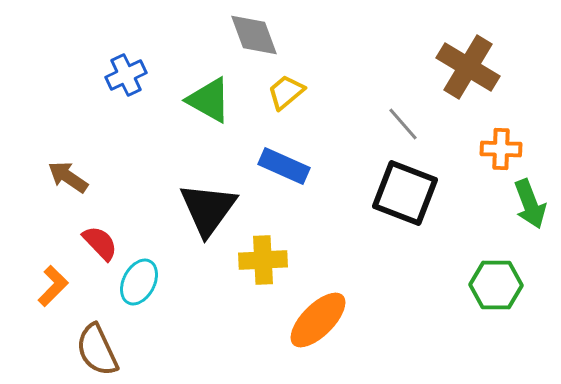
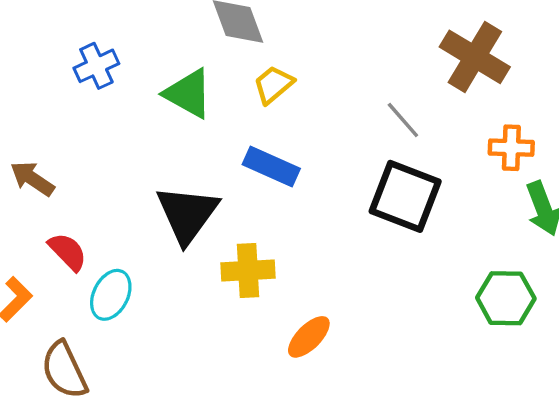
orange ellipse: (318, 320) -> (309, 337), size x0.7

